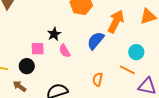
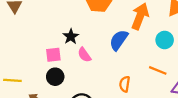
cyan circle: (136, 52) -> (165, 40), moved
black circle: (27, 66) -> (55, 77), moved

